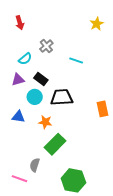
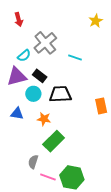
gray cross: (46, 46) -> (45, 43), size x1.6
purple triangle: (18, 80) -> (17, 76), size x1.5
pink line: (20, 179) -> (48, 177), moved

